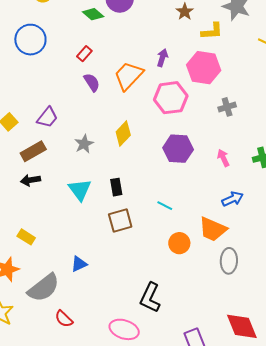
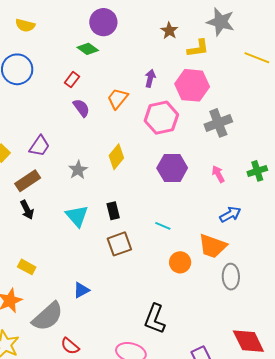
green diamond: (93, 14) -> (88, 49), moved
orange trapezoid: (129, 76) -> (118, 99), size x0.7
gray cross: (227, 107) -> (218, 123), size x1.5
black arrow: (30, 180) -> (27, 210), turned -102

